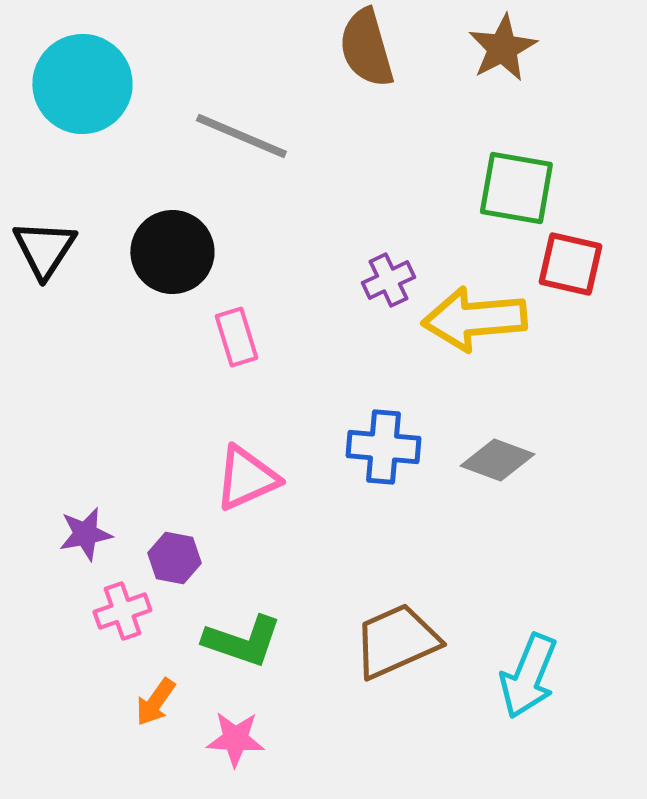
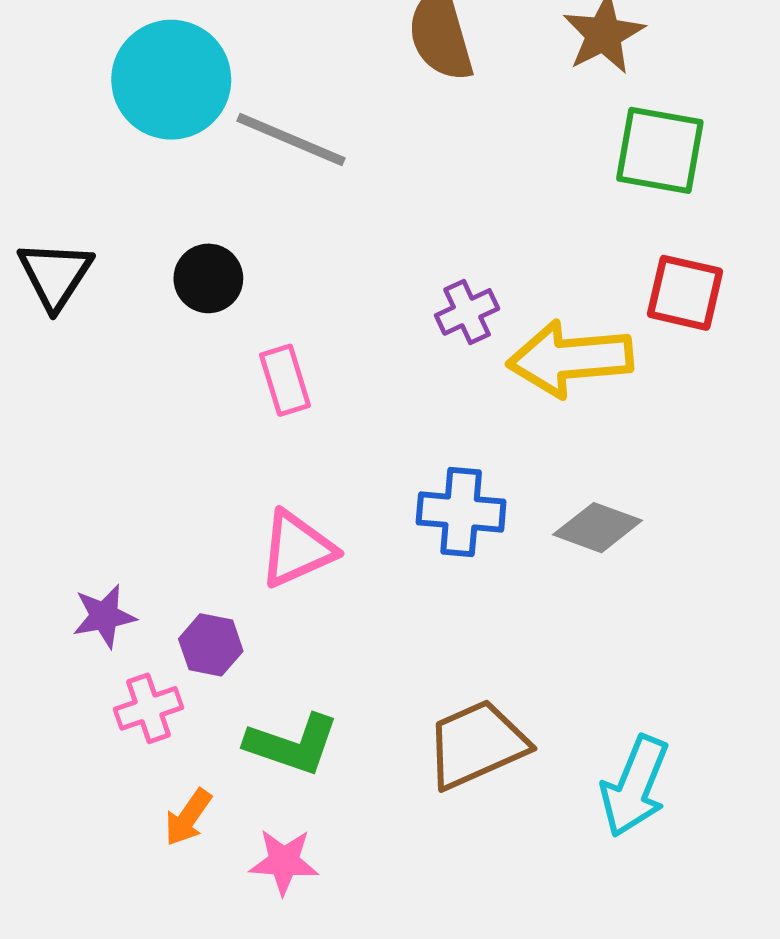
cyan circle: (82, 84) -> (171, 80), moved
green square: (516, 188) -> (660, 150), moved
black circle: (172, 252) -> (208, 278), size x0.7

